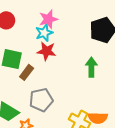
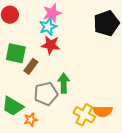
green arrow: (91, 67) -> (64, 83), moved

